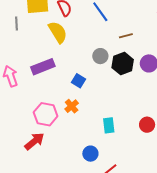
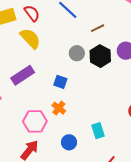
cyan rectangle: (109, 125) -> (98, 131), moved
blue circle: (90, 154) -> (69, 142), moved

